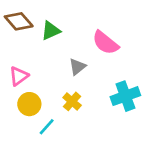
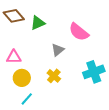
pink triangle: (19, 76) -> (14, 57), turned 35
cyan line: (47, 127) -> (27, 99), moved

